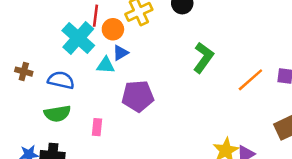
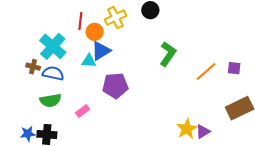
cyan cross: (78, 38) -> (53, 46), moved
blue triangle: (120, 53) -> (101, 51), size x1.5
brown cross: (24, 72) -> (33, 67), moved
pink rectangle: (97, 127) -> (83, 111), turned 48

